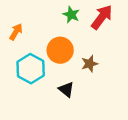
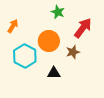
red arrow: (102, 17) -> (83, 28), moved
black triangle: (66, 89) -> (54, 73), turned -40

